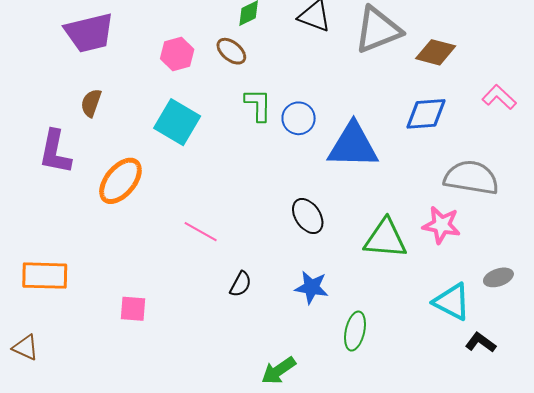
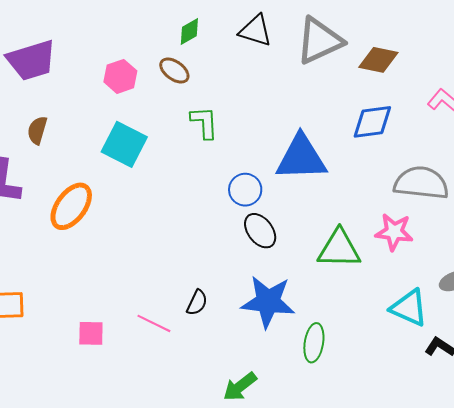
blue circle: (299, 118) -> (245, 190), moved
pink line: (201, 232) -> (154, 323), moved
blue star: (312, 287) -> (268, 302), size x1.6

